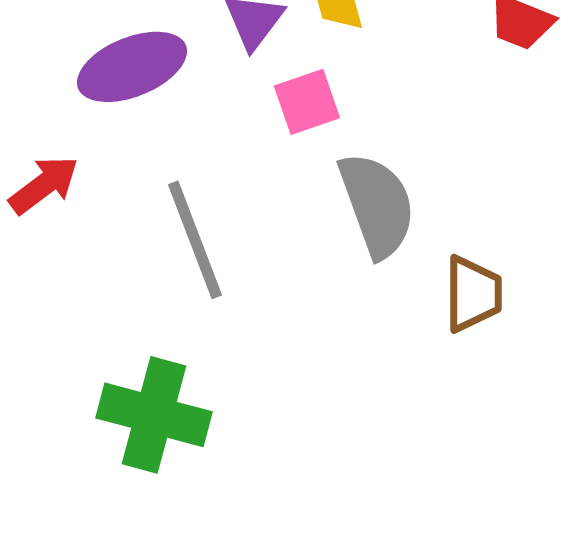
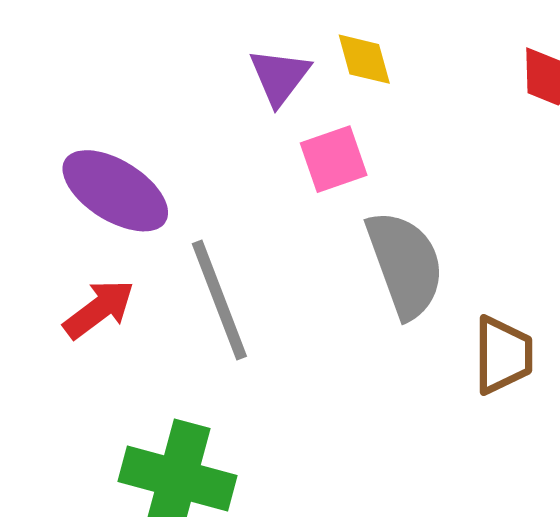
purple ellipse: (132, 67) -> (115, 191), moved, turned 54
red arrow: (44, 185) -> (99, 309), moved

